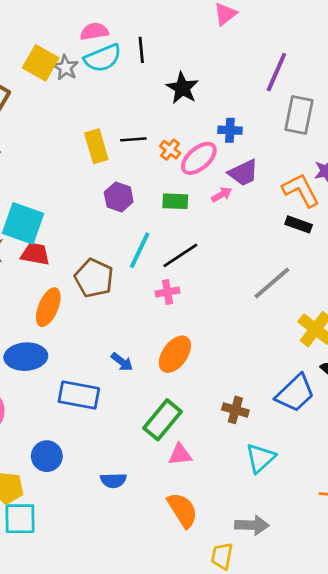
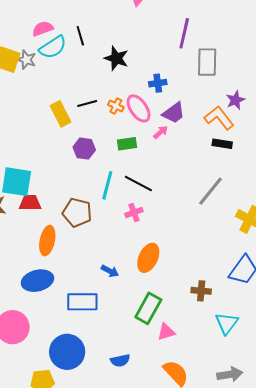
pink ellipse: (199, 158) -> (139, 108), turned -72
black line: (180, 255) -> (138, 183), turned 72
blue circle: (47, 456) -> (67, 352), size x1.5

